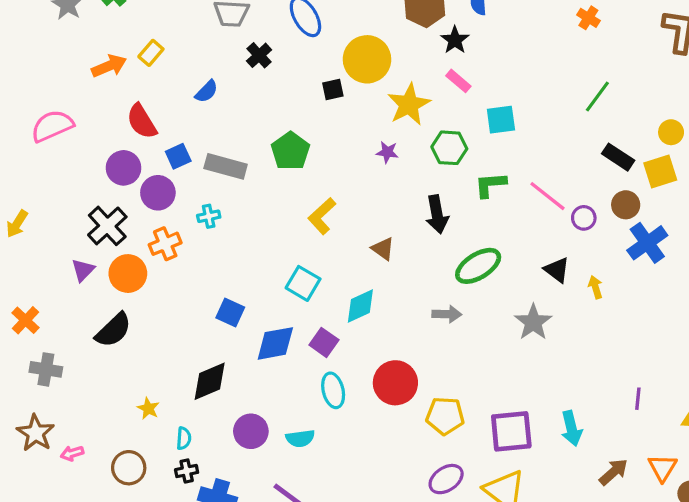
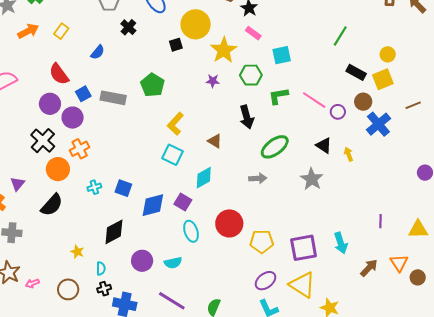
orange arrow: (109, 66) -> (28, 31), moved
cyan cross: (209, 216) -> (94, 187), moved
purple triangle: (83, 270) -> (17, 184), moved
cyan square: (303, 283) -> (172, 155), moved

